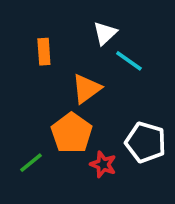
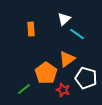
orange triangle: (86, 89) -> (67, 59), moved

